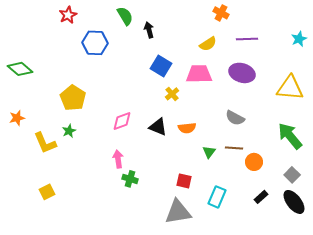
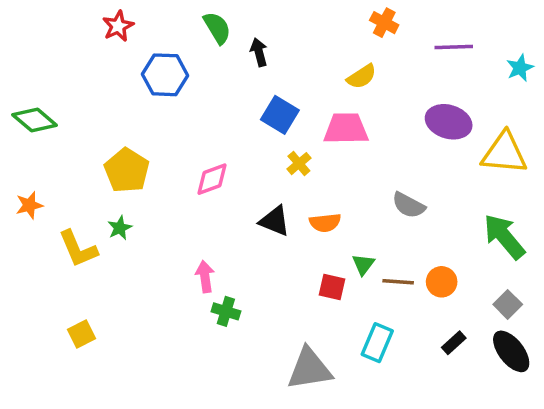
purple line: (247, 39) -> (454, 47), moved
purple ellipse: (242, 73) -> (449, 122), moved
pink diamond: (122, 121) -> (212, 179), moved
brown line: (234, 148) -> (398, 282), moved
red square: (184, 181) -> (332, 287), moved

